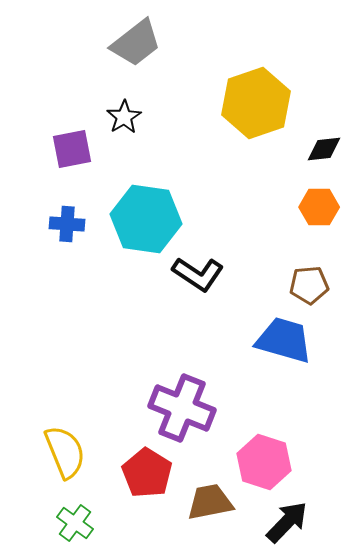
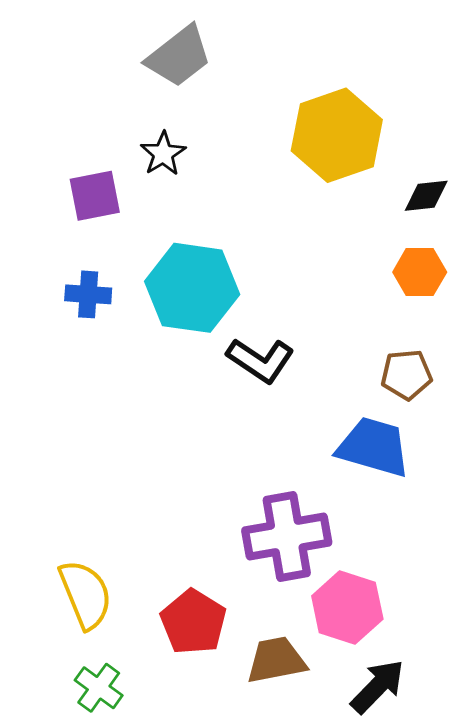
purple cross: (182, 408) -> (287, 536), moved, turned -32

